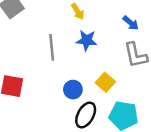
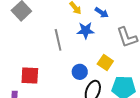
blue arrow: (131, 23) -> (102, 13), moved

